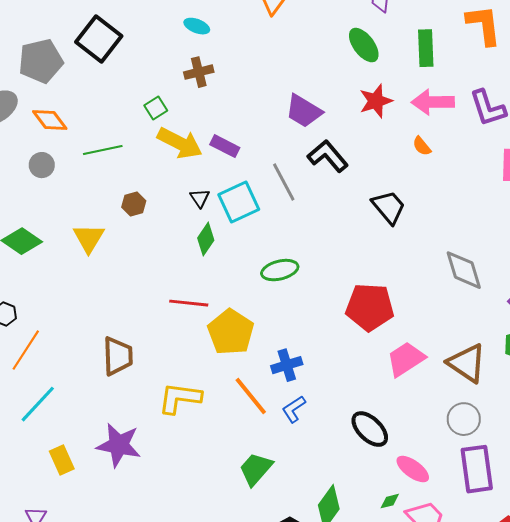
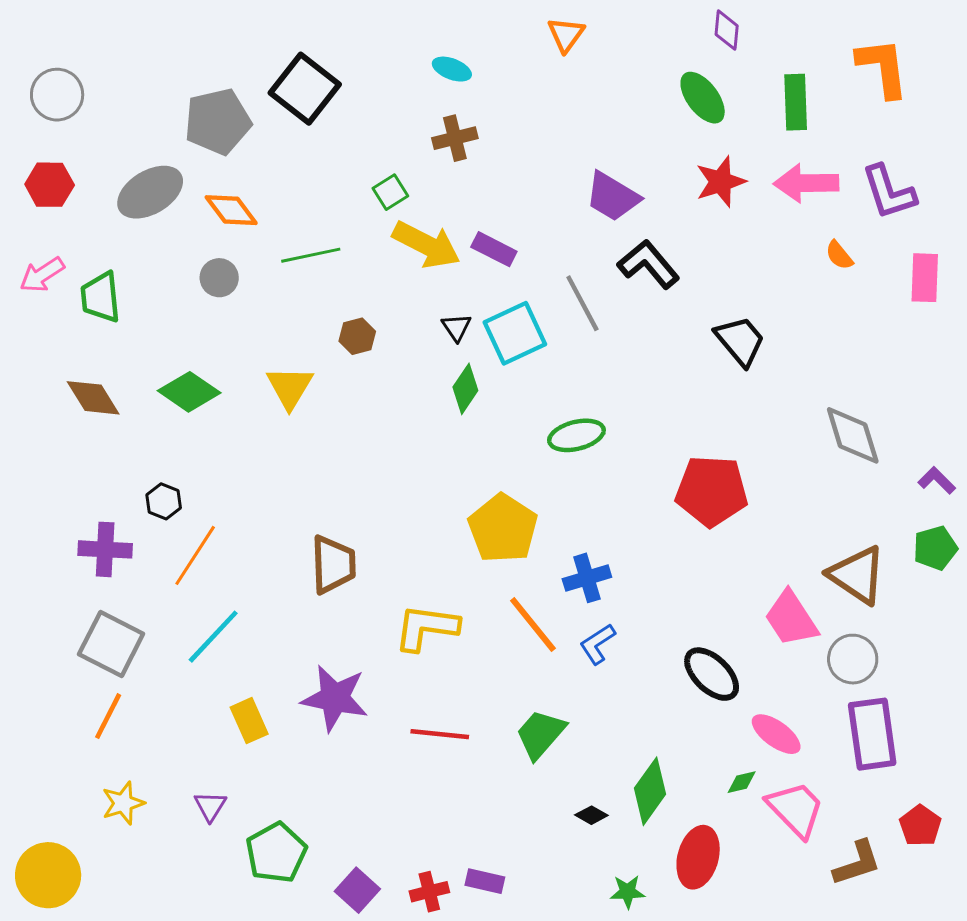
orange semicircle: (422, 146) -> (839, 255), moved
red line: (189, 303) -> (440, 734), moved
pink trapezoid: (406, 359) -> (791, 619), moved, turned -90

